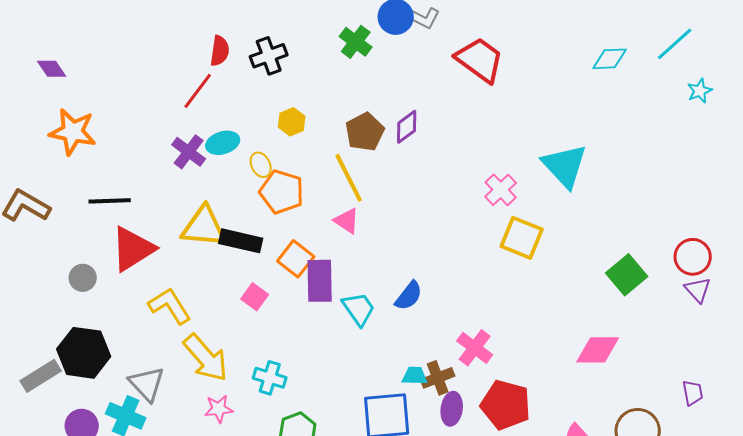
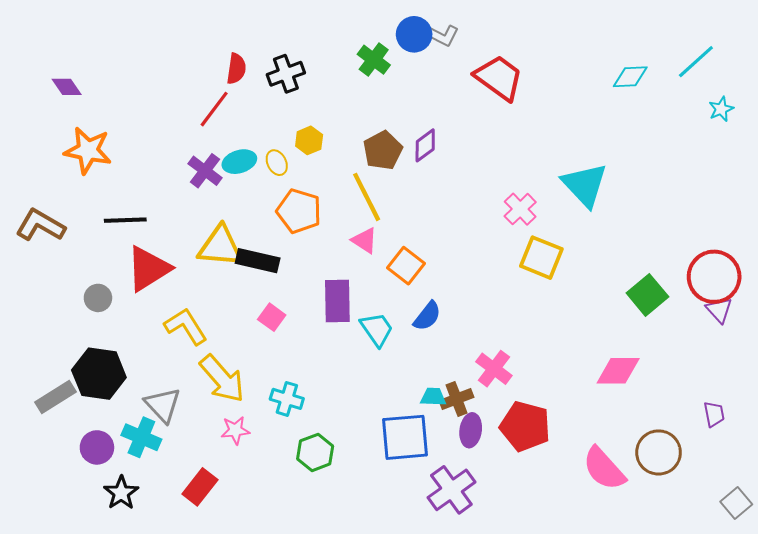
yellow ellipse: (261, 165) -> (277, 163), moved
red circle: (693, 257) -> (714, 277), size x1.4
orange square: (296, 259) -> (406, 266), moved

